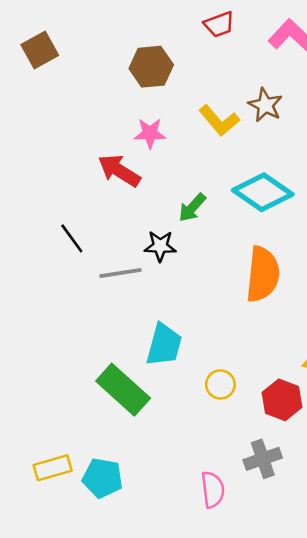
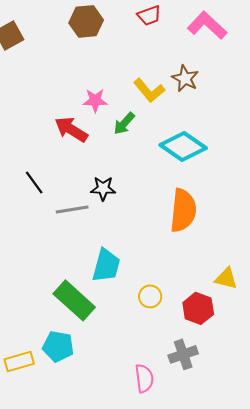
brown hexagon: (151, 67) -> (86, 21), moved
green arrow: (192, 208) -> (124, 123), moved
cyan pentagon: (103, 478) -> (58, 346), moved

